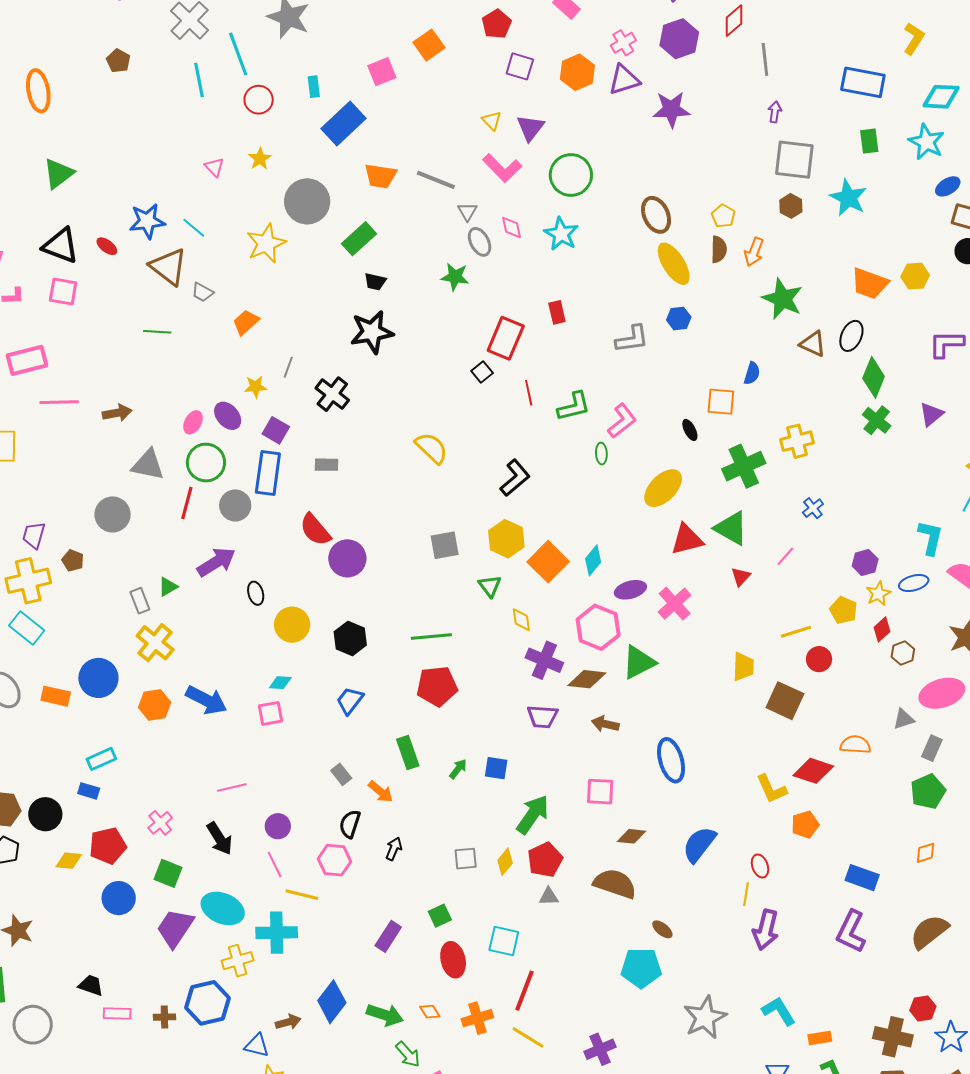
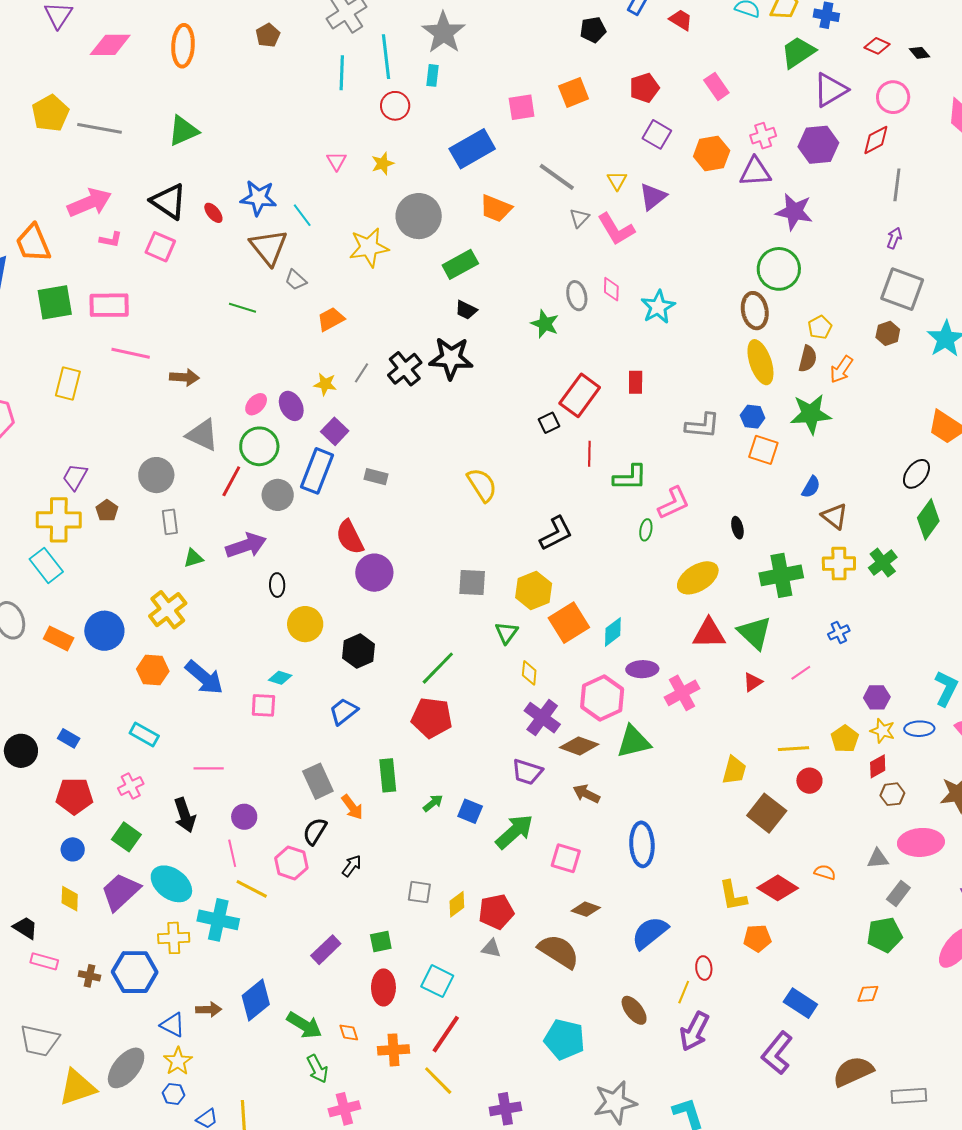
cyan rectangle: (314, 87) -> (432, 75), moved
green circle: (571, 175) -> (779, 269), moved
gray line: (436, 180) -> (557, 177), moved
gray triangle: (467, 212) -> (579, 218), moved
green star: (783, 299) -> (811, 414), moved, turned 30
brown triangle: (813, 344) -> (835, 516), moved
black cross: (332, 394) -> (405, 369), moved
orange square: (721, 402) -> (763, 450), moved
green cross: (877, 420) -> (883, 563), moved
yellow star: (878, 594) -> (883, 731), turned 30
gray rectangle: (140, 601) -> (170, 522), moved
green line: (431, 636) -> (438, 668), turned -54
orange semicircle: (855, 745) -> (825, 872), size x0.7
cyan rectangle: (101, 759) -> (144, 734), moved, turned 40
gray rectangle: (341, 774) -> (318, 781), size x1.6
green arrow: (533, 815) -> (514, 832), moved
yellow diamond: (69, 861) -> (70, 899), moved, turned 72
blue circle: (119, 898) -> (73, 849), size x0.7
brown ellipse: (662, 929) -> (634, 1010), moved, size x1.4

